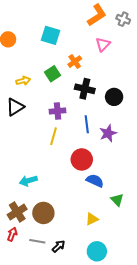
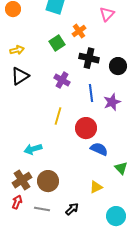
yellow arrow: (23, 81) -> (17, 50), moved
purple cross: (58, 111) -> (62, 80), turned 35
yellow line: (53, 136) -> (58, 116), moved
black arrow: (59, 246) -> (72, 209), moved
cyan circle: (97, 251) -> (116, 216), moved

